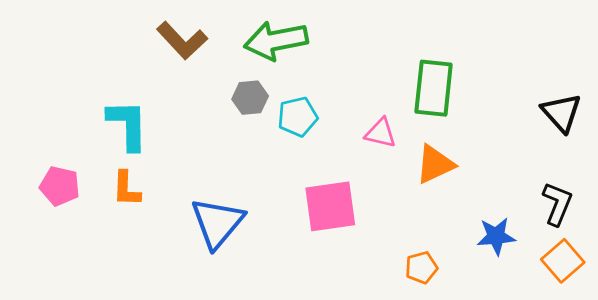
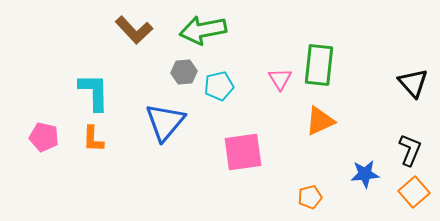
pink triangle: (381, 133) -> (280, 79), moved, turned 45
blue triangle: (217, 223) -> (165, 122), moved

